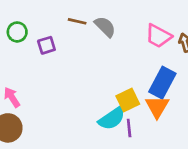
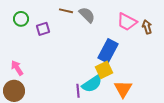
blue rectangle: (162, 83) -> (108, 51), moved
orange triangle: (157, 107) -> (123, 89), moved
purple line: (129, 128) -> (78, 91), moved

